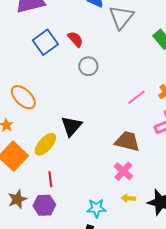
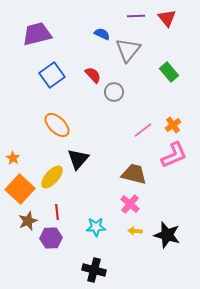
red semicircle: (75, 39) -> (93, 75), moved
gray circle: (88, 66) -> (114, 92), moved
orange ellipse: (23, 97) -> (57, 125), moved
brown star: (17, 199) -> (28, 221), moved
cyan star: (96, 208) -> (96, 227), moved

